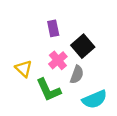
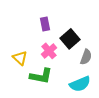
gray semicircle: (77, 75) -> (86, 57), moved
green L-shape: (48, 90) -> (41, 76), turned -55

